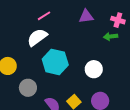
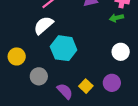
white circle: (94, 69) -> (121, 52), moved

